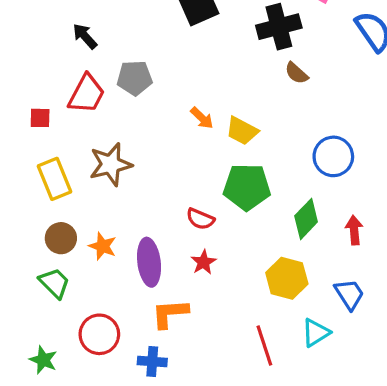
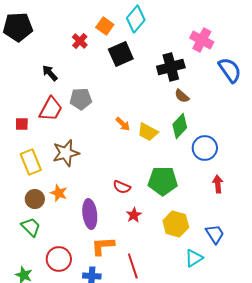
green pentagon: (247, 187) -> (163, 181), moved
green diamond: (306, 219) -> (180, 126), moved
red arrow: (354, 230) -> (218, 184), moved
orange star: (103, 246) -> (59, 193), moved
red star: (204, 262) -> (134, 215), moved
red line: (264, 346) -> (133, 266), moved

